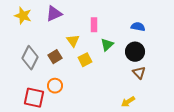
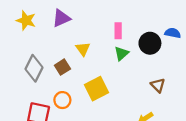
pink rectangle: (94, 25) -> (118, 31), moved
blue semicircle: (138, 27) -> (173, 33), moved
black circle: (135, 52) -> (150, 43), moved
yellow square: (85, 60) -> (97, 89), moved, size x1.5

